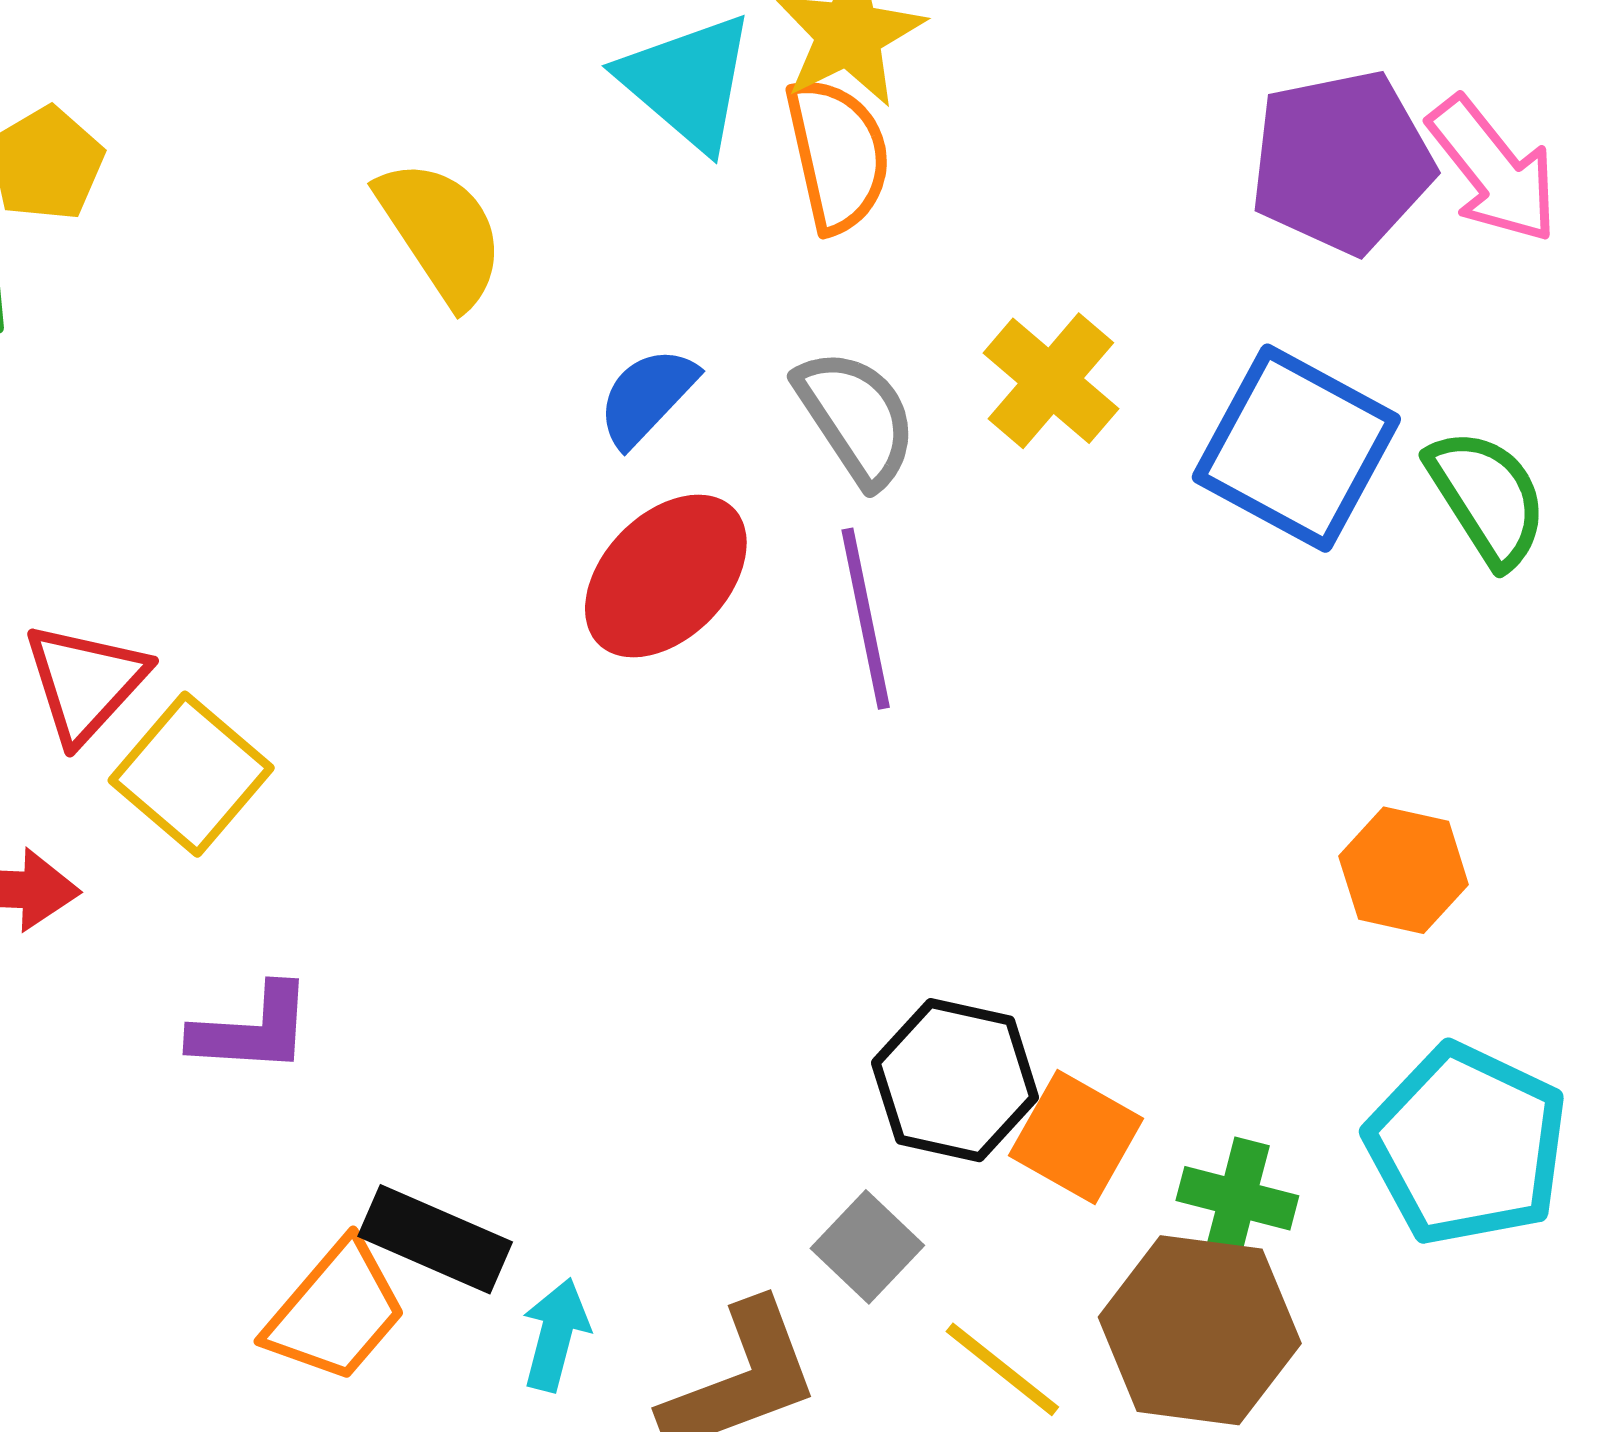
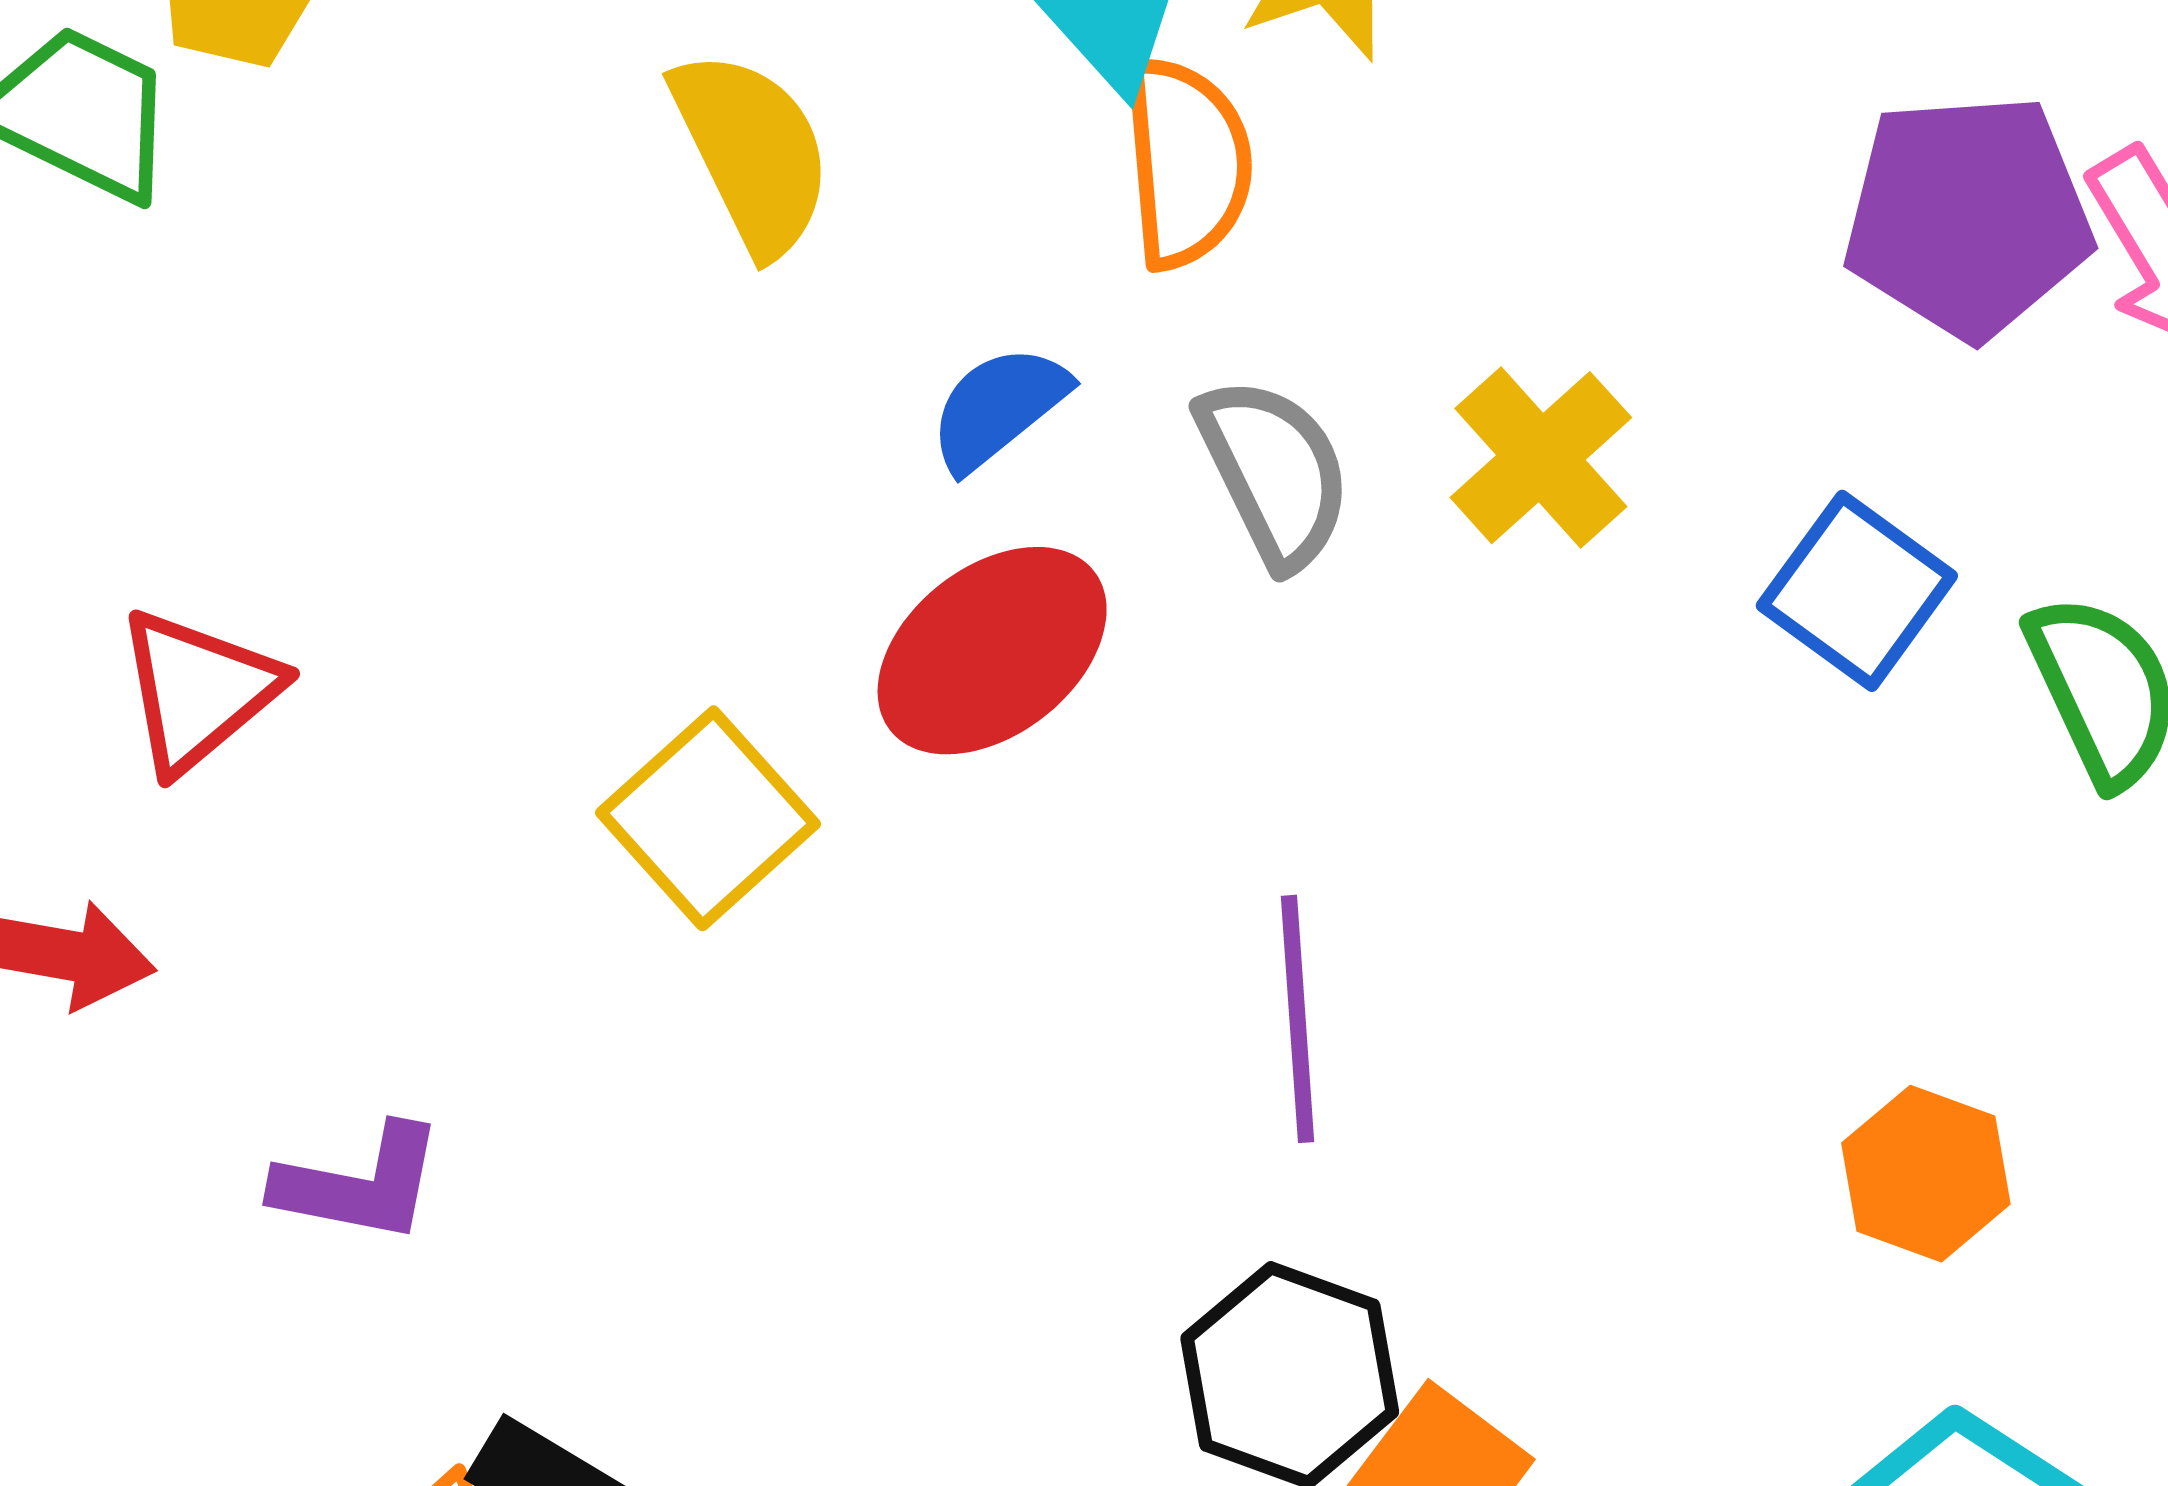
orange semicircle: (838, 155) -> (1187, 162), moved
blue square: (1296, 448) -> (1857, 591), size x0.7
purple line: (866, 619) -> (1298, 1019), moved
yellow square: (191, 774) -> (708, 818), moved

